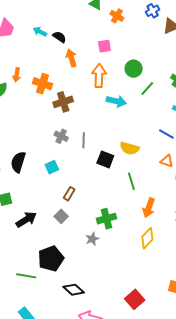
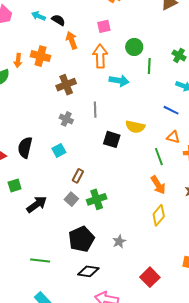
orange cross: (43, 84) -> (41, 56), moved
green line: (147, 88) -> (149, 66), turned -35
gray line: (84, 140) -> (95, 110), moved
green line: (131, 181) -> (159, 157), moved
orange arrow: (149, 208) -> (158, 185), turned -48
green cross: (107, 219) -> (97, 199), moved
gray star: (92, 239) -> (119, 241), moved
black pentagon: (51, 259) -> (81, 239), moved
black diamond: (74, 290) -> (88, 271), turned -30

